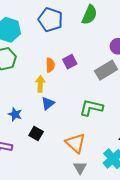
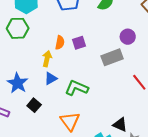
green L-shape: (91, 108) -> (77, 88), moved
blue star: (15, 114) -> (18, 83), size x1.5

